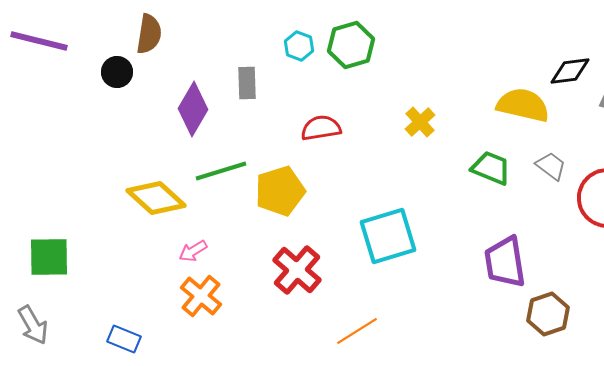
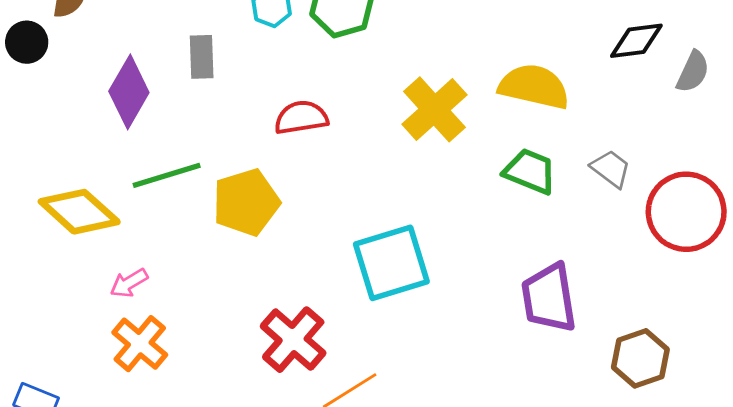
yellow semicircle: (523, 105) -> (534, 87), moved
yellow cross: (420, 122) -> (434, 109), size x1.6
red cross: (297, 270) -> (293, 340), moved
brown hexagon: (548, 314) -> (640, 358), moved

